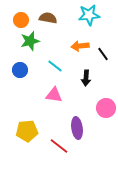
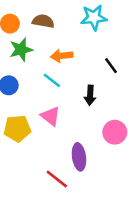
orange arrow: (80, 46) -> (62, 56), moved
pink triangle: (54, 95) -> (51, 116), turned 30
yellow pentagon: (27, 131) -> (17, 128), moved

